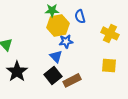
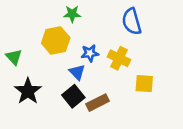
blue semicircle: (80, 16) -> (132, 22), moved, size x1.5
yellow hexagon: (58, 25) -> (56, 41), moved
yellow cross: (110, 33) -> (119, 58), moved

